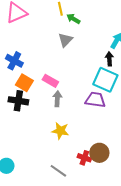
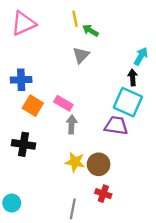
blue cross: (14, 61) -> (21, 80), turned -30
black cross: (18, 101) -> (23, 144), moved
brown circle: (99, 153) -> (99, 164), moved
gray line: (58, 171) -> (73, 209), turned 66

